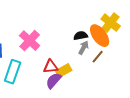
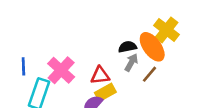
pink cross: (30, 41) -> (61, 70), moved
red triangle: (51, 67) -> (100, 75), moved

